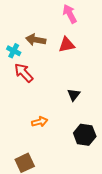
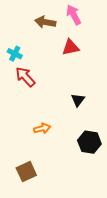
brown arrow: (36, 40) -> (45, 22), moved

